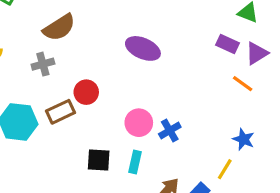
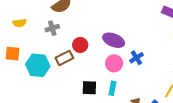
purple ellipse: (143, 48) -> (114, 40), moved
blue cross: (170, 130) -> (136, 58), moved

